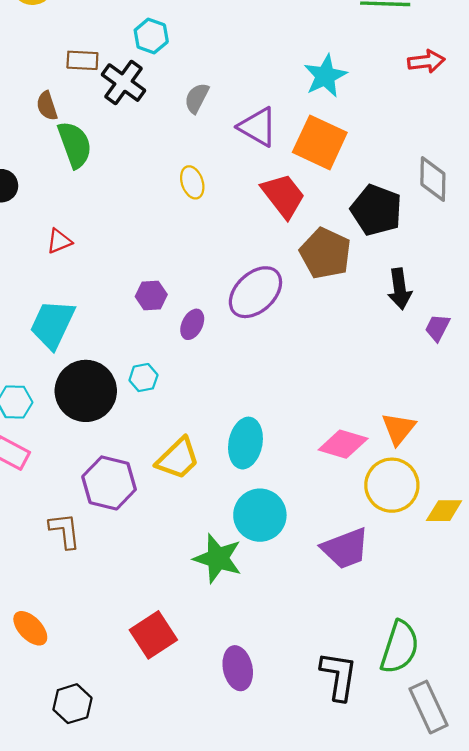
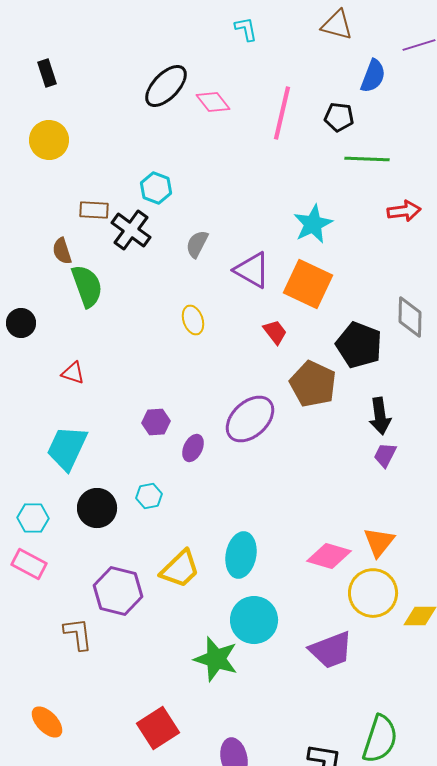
red trapezoid: (283, 196) -> (275, 332), size x0.6
red triangle: (59, 241) -> (73, 373), turned 40
purple trapezoid: (437, 328) -> (385, 455), moved
black circle: (86, 391) -> (97, 508), size x0.7

